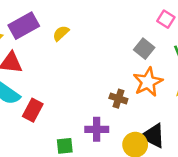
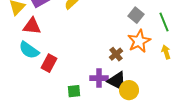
brown cross: (118, 99) -> (116, 54), turned 32
black triangle: (153, 136) -> (117, 81), moved

